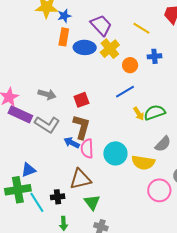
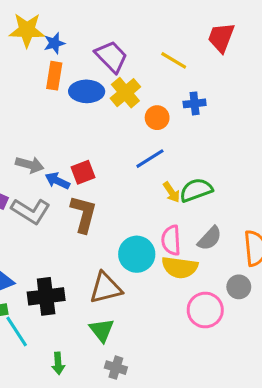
blue arrow: (72, 143) -> (57, 181), moved
pink semicircle: (87, 149) -> (171, 240), moved
brown triangle: (80, 179) -> (106, 288), moved
black cross: (58, 197) -> (46, 296), moved, size x1.6

